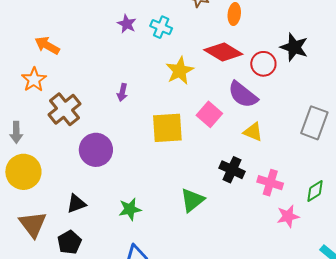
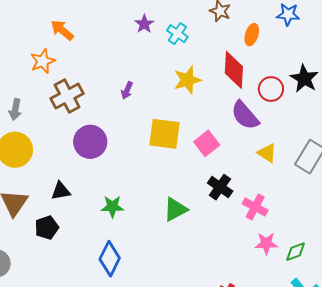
red diamond: (223, 52) -> (234, 70), turned 51
pink square: (209, 114) -> (207, 143), moved
yellow triangle: (253, 132) -> (267, 153), moved
green diamond: (315, 191) -> (296, 252), moved

